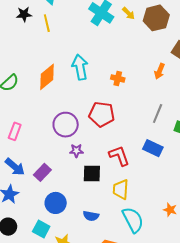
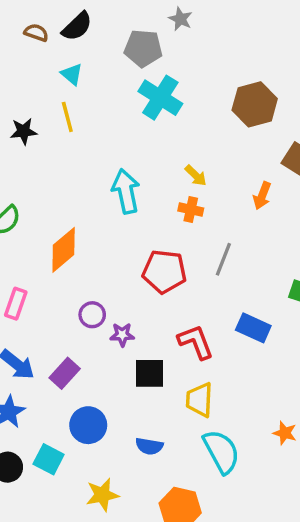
yellow arrow: (129, 13) -> (196, 176), moved
black star: (24, 14) -> (24, 131), moved
orange diamond: (47, 77) -> (64, 250), moved
gray line: (158, 113) -> (223, 259), moved
purple circle: (66, 125) -> (92, 315), moved, size x0.6
cyan square: (41, 229) -> (49, 459), moved

